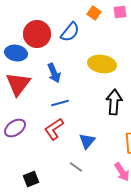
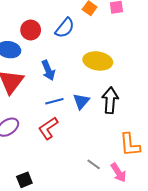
red circle: (37, 34) -> (31, 30), size x0.7
blue triangle: (87, 141) -> (81, 101), moved
gray line: (76, 167) -> (94, 164), moved

